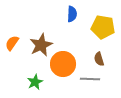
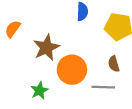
orange semicircle: (12, 43) -> (13, 29), moved

